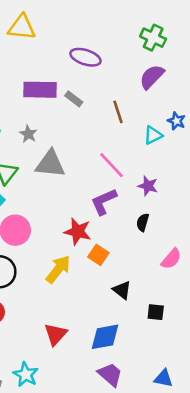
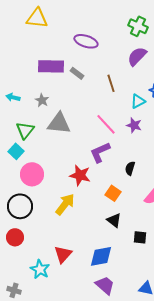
purple star: (148, 186) -> (134, 125), moved
orange square: (98, 255) -> (113, 193), moved
cyan star: (26, 375) -> (40, 269), moved

